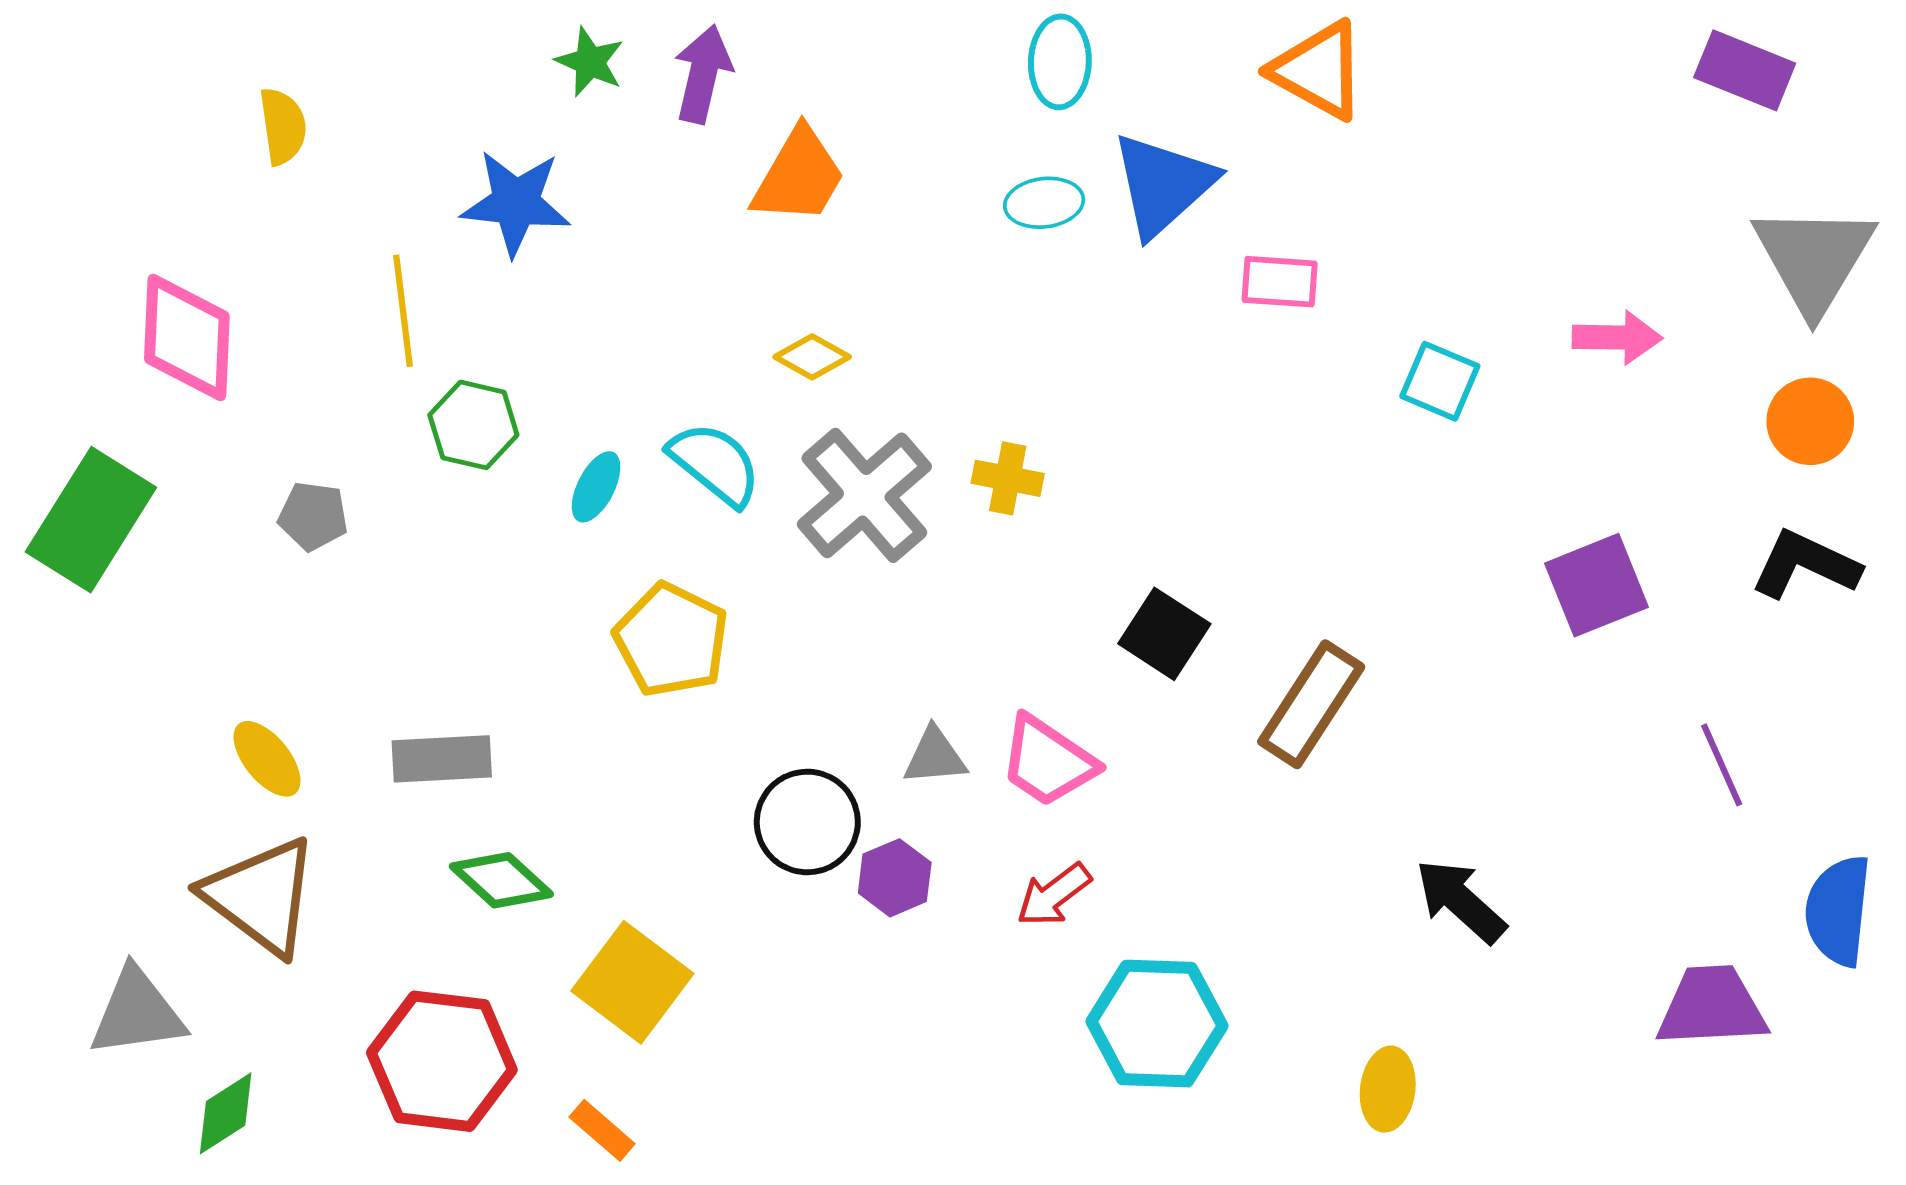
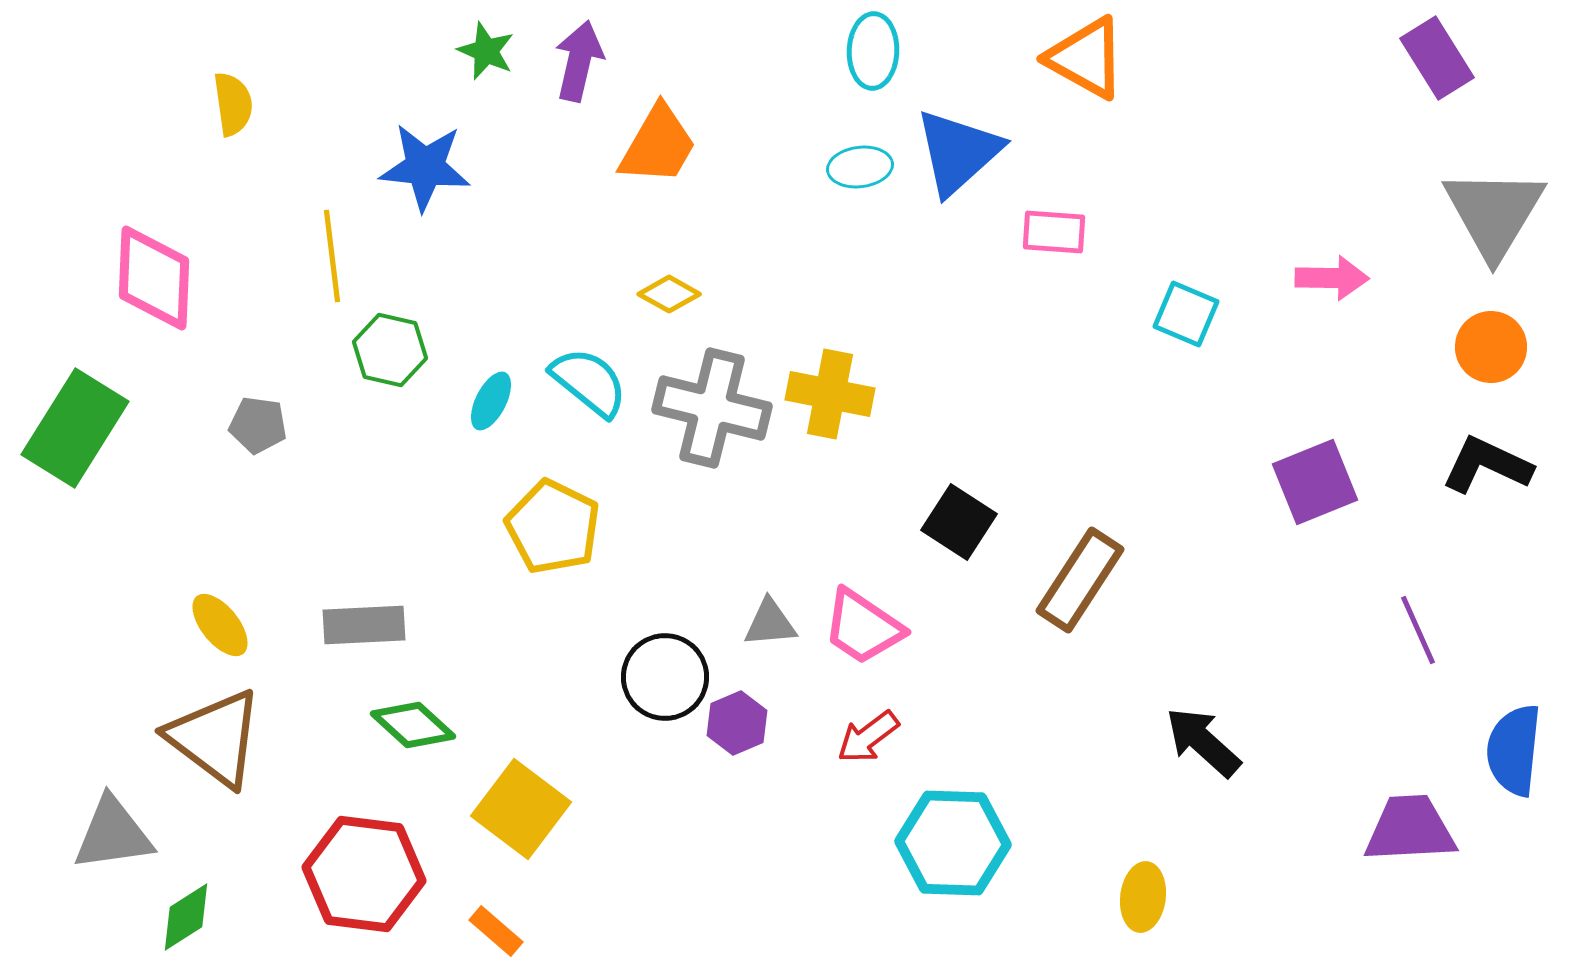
purple rectangle: (1745, 70) -> (1437, 58), turned 36
yellow cross: (1008, 478) -> (830, 394), size x1.5
gray cross: (864, 495) -> (712, 408), turned -35

